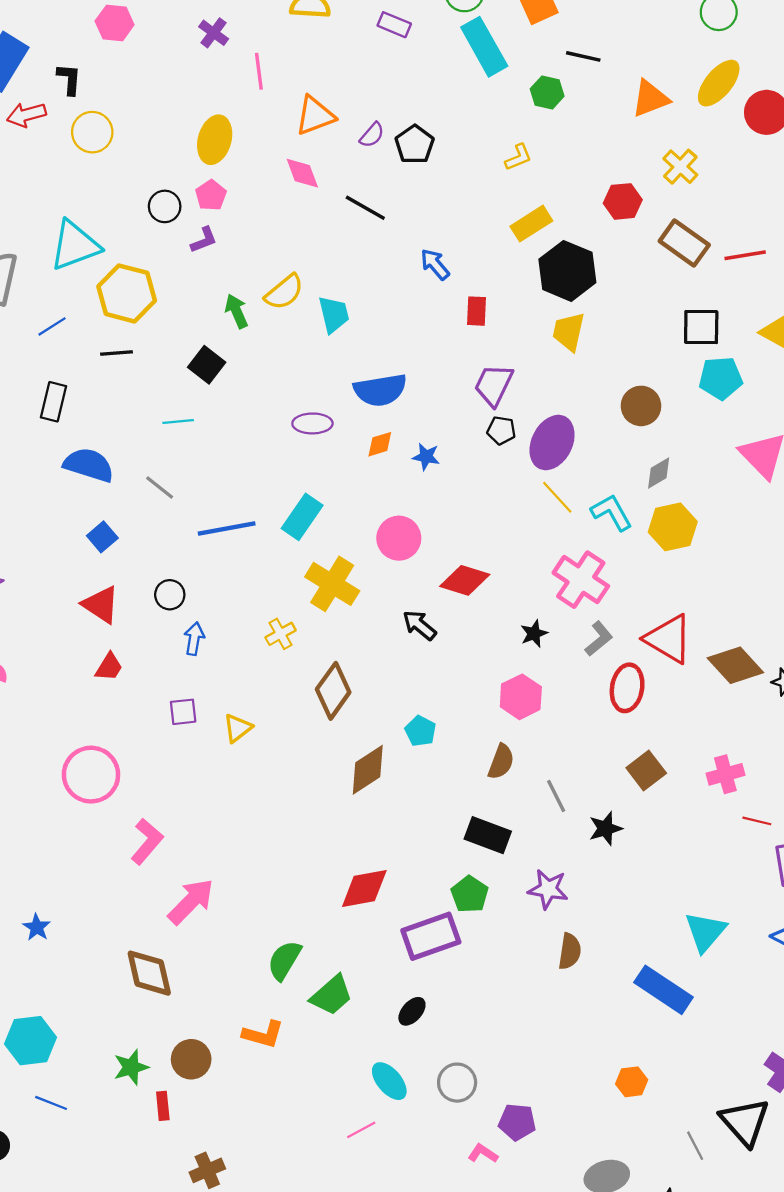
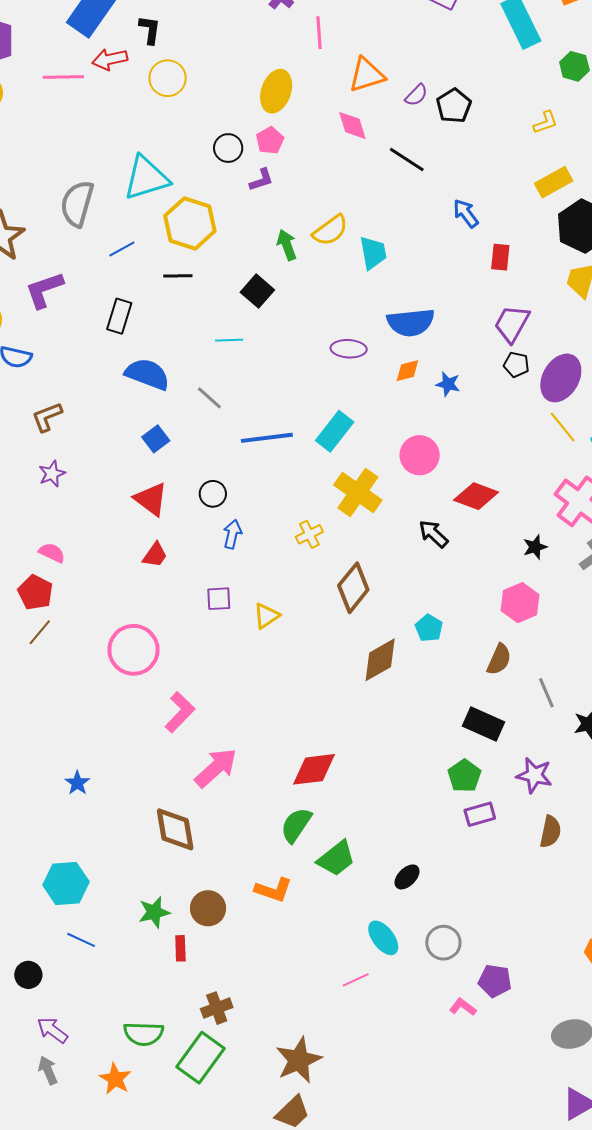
red diamond: (364, 888) -> (314, 769), moved
purple rectangle: (431, 936) -> (480, 814), moved, size x0.6

